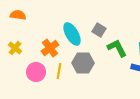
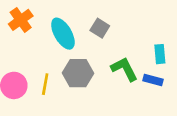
orange cross: (50, 48) -> (21, 20), moved
green L-shape: (117, 48) -> (124, 69), moved

